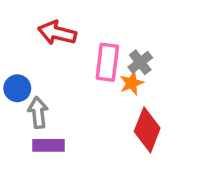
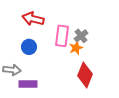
blue circle: (17, 88) -> (29, 47), moved
gray arrow: (38, 113) -> (12, 70), moved, turned 102

